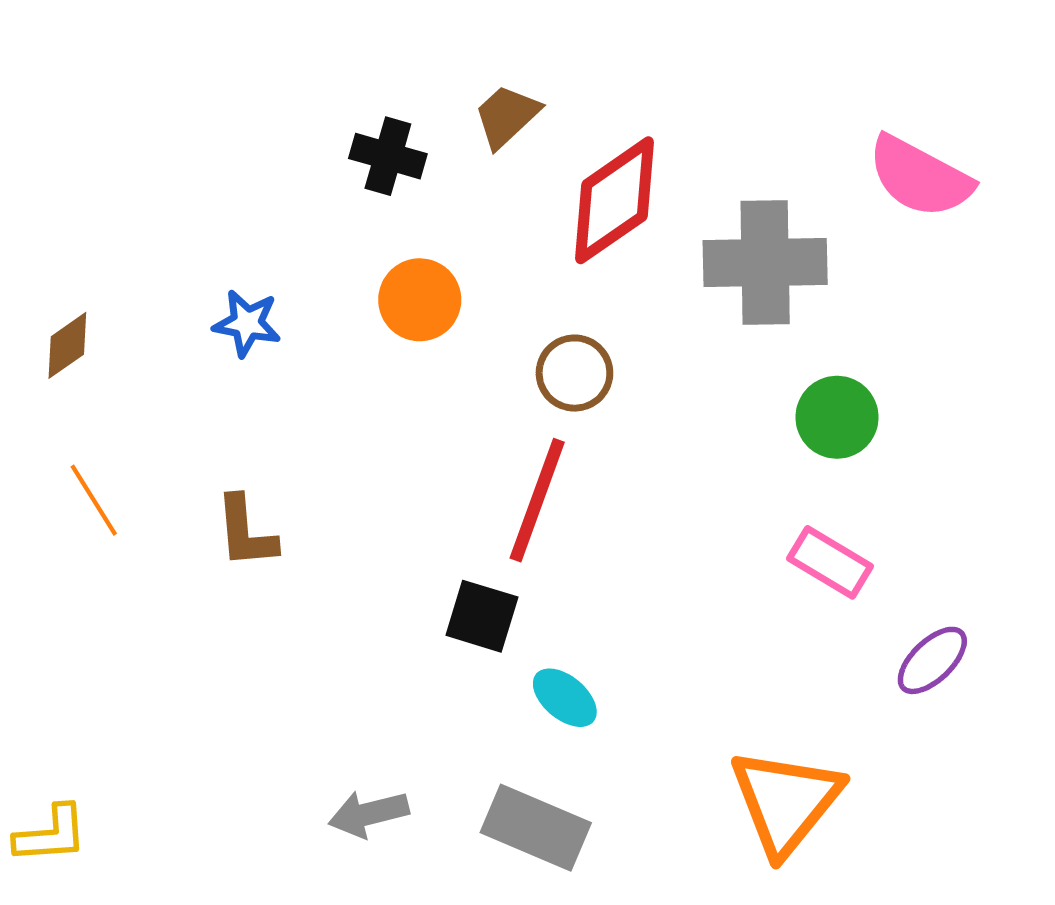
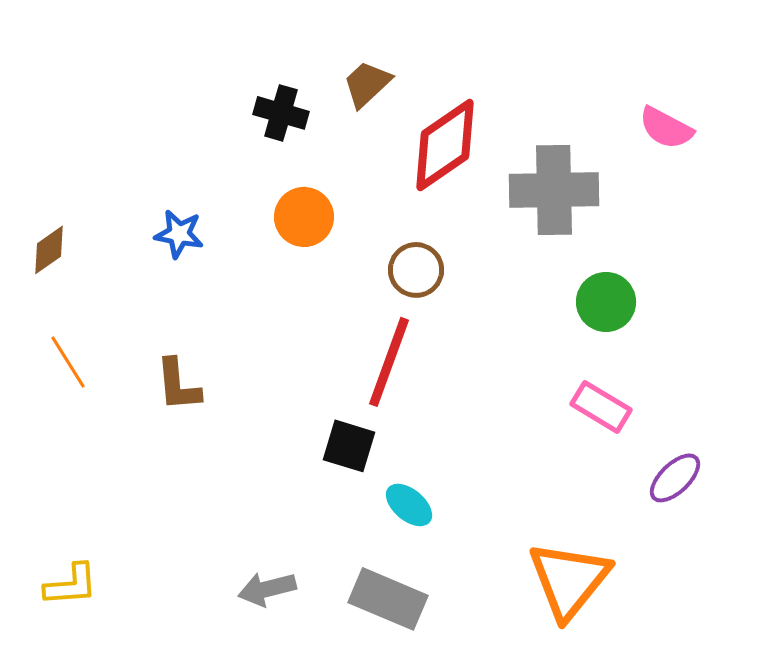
pink semicircle: (920, 177) -> (666, 128), size x0.7
yellow L-shape: (51, 834) -> (71, 585), moved

